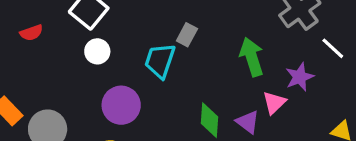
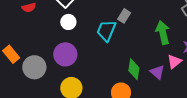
purple circle: (121, 105) -> (65, 54), moved

